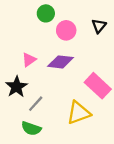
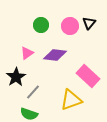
green circle: (46, 13) -> (41, 25), moved
pink circle: (66, 30) -> (70, 26), moved

